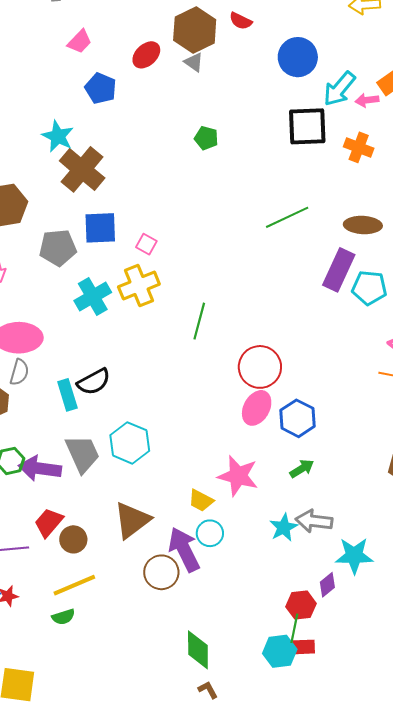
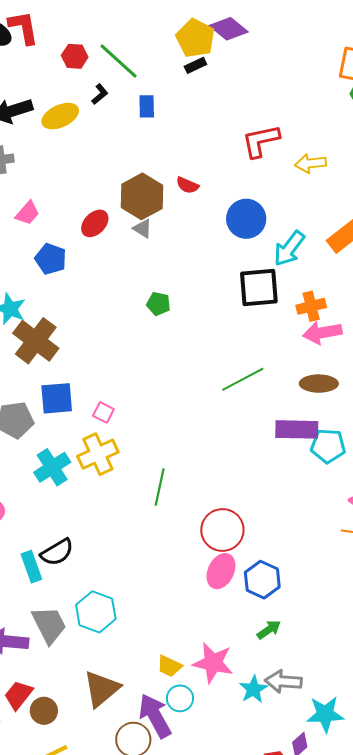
pink arrow: (367, 100) -> (322, 333), moved, size x1.6
orange cross: (359, 147) -> (311, 306), turned -32
purple rectangle: (339, 270) -> (297, 429), turned 69
pink star: (238, 476) -> (213, 663), moved

